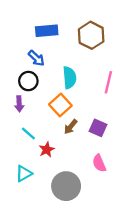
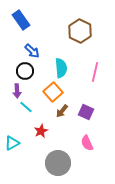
blue rectangle: (47, 31) -> (21, 20), moved, turned 60
cyan line: (28, 134) -> (26, 107), moved
cyan triangle: (24, 174) -> (12, 143), moved

